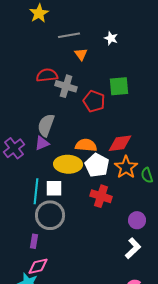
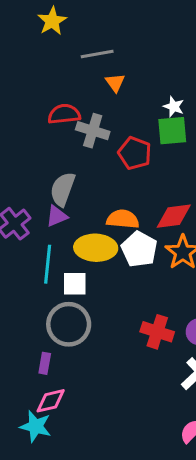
white star: (111, 38) -> (174, 107), moved
cyan line: (36, 191) -> (48, 264), moved
red cross: (101, 196) -> (157, 332), moved

